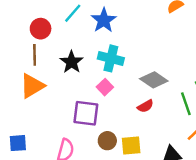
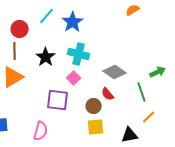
red semicircle: (145, 106) -> (108, 94), turned 80
brown circle: (107, 141) -> (94, 106), moved

